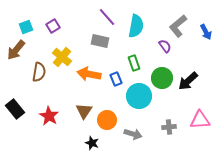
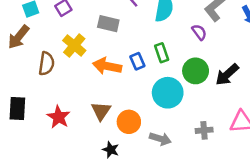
gray rectangle: (100, 41) -> (108, 24), moved
blue rectangle: (116, 79) -> (137, 61), moved
black rectangle: (15, 109) -> (17, 108), turned 42

